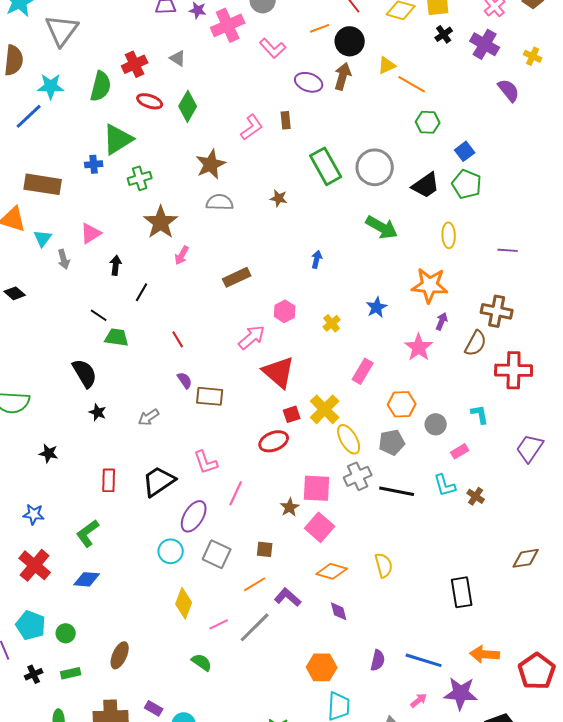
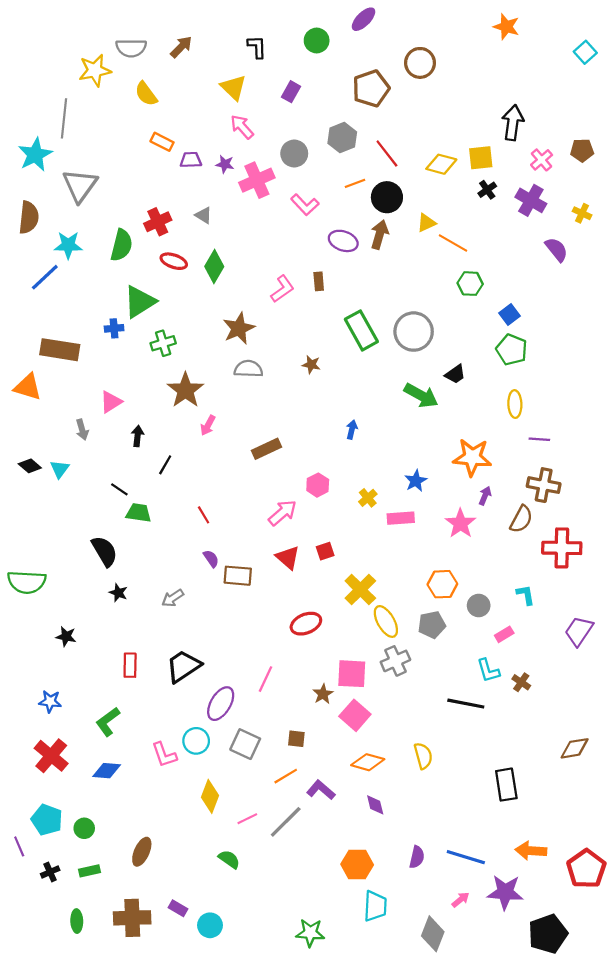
black trapezoid: (426, 185) -> (455, 374), moved, size x0.7
yellow ellipse: (449, 235) -> (515, 404), moved
cyan triangle: (43, 238) -> (60, 469), moved
purple line: (508, 250) -> (539, 439), moved
pink rectangle: (363, 371) -> (401, 518), moved, turned 55
red triangle: (279, 372) -> (288, 558), moved, size x0.7
red square: (292, 414) -> (325, 551), moved
pink L-shape: (206, 462) -> (164, 755), moved
black line: (397, 491) -> (466, 704), moved

